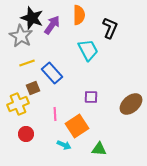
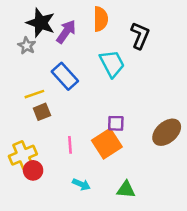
gray star: (21, 36) -> (27, 46), size x0.6
yellow line: (27, 63) -> (34, 94), moved
blue rectangle: (52, 73) -> (65, 76), moved
yellow cross: (18, 104) -> (23, 155), moved
orange square: (77, 126) -> (107, 144), moved

